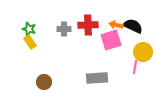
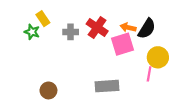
red cross: (88, 25) -> (97, 27), turned 36
black semicircle: (133, 26) -> (147, 29), turned 96
yellow rectangle: (30, 42) -> (43, 19), moved

